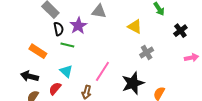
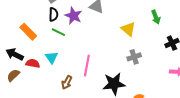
purple star: (78, 26) -> (73, 16), turned -30
pink line: (102, 71) -> (87, 66), turned -35
red semicircle: (55, 89) -> (33, 63), moved, turned 48

